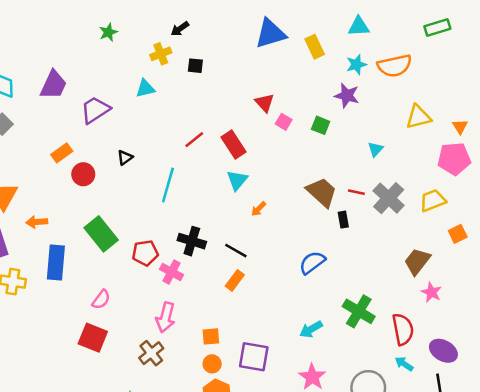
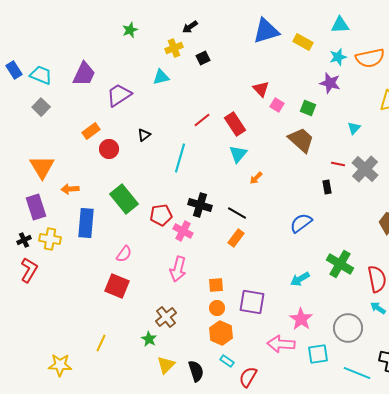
yellow rectangle: (315, 47) -> (303, 42), turned -36
black square: (195, 66) -> (203, 58), turned -32
brown trapezoid: (322, 192) -> (301, 140), moved
brown cross: (151, 353) -> (166, 317), moved

